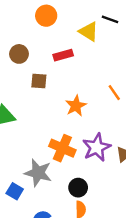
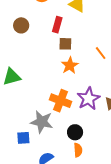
red rectangle: (63, 55) -> (57, 25), turned -56
brown square: (39, 81) -> (65, 44), moved
blue square: (15, 191) -> (23, 138), turned -32

